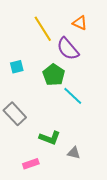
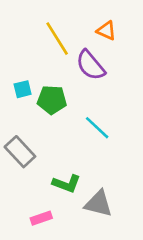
green pentagon: (54, 75) -> (52, 100), moved, turned -30
gray triangle: (74, 153) -> (98, 204), size x1.6

